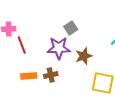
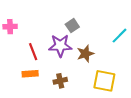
red line: (22, 45) -> (33, 52), moved
brown cross: (51, 75) -> (60, 81), moved

